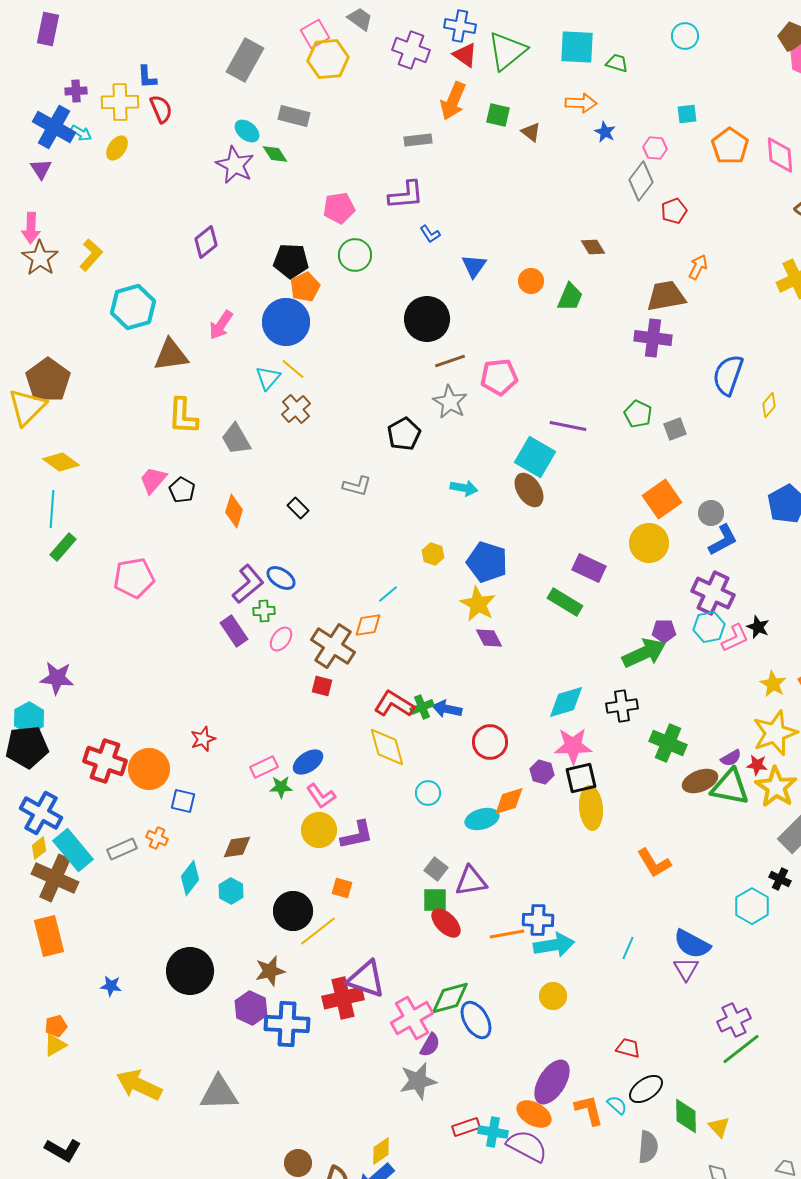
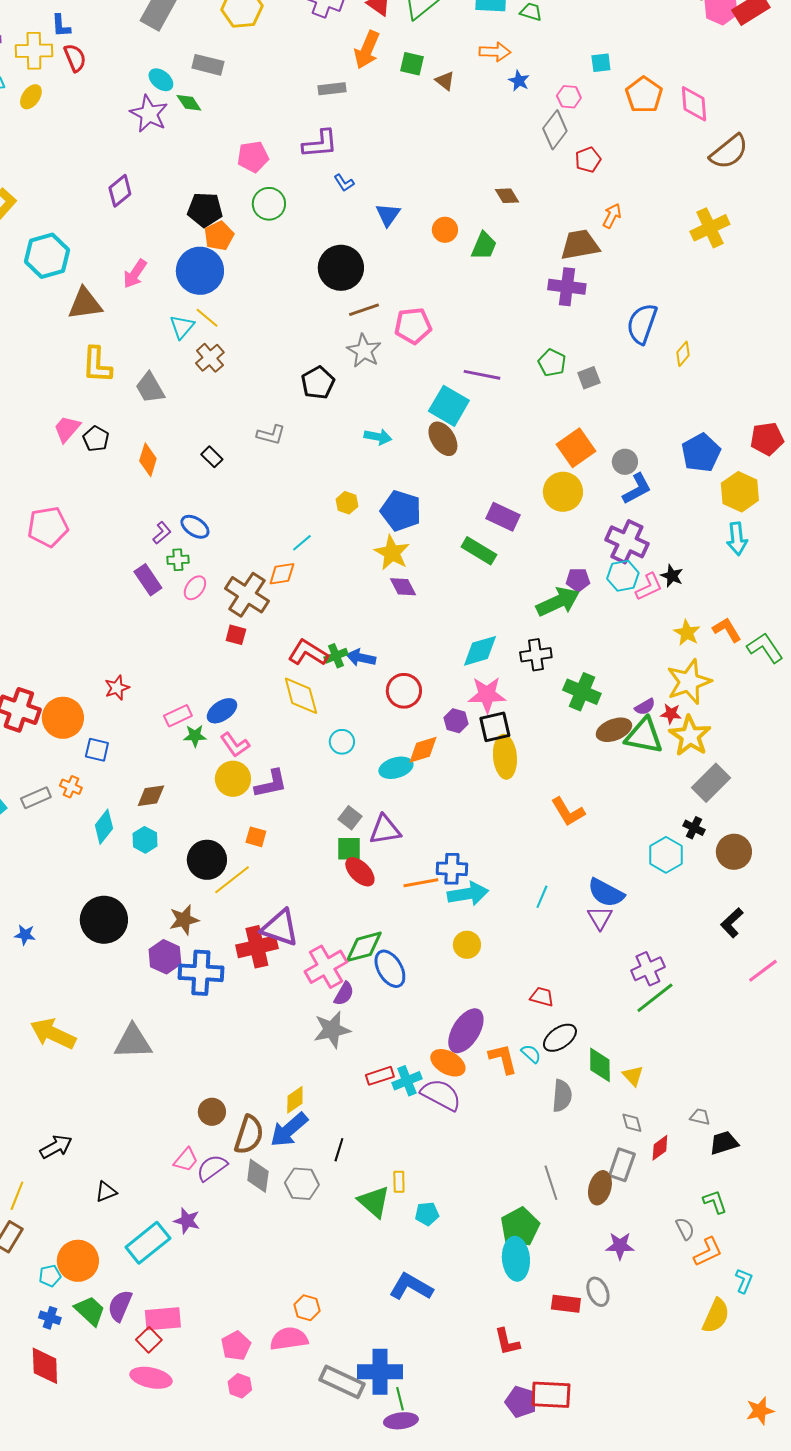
purple L-shape: (248, 584) -> (162, 533), size x0.6
cyan cross: (493, 1132) -> (407, 1081), turned -32

